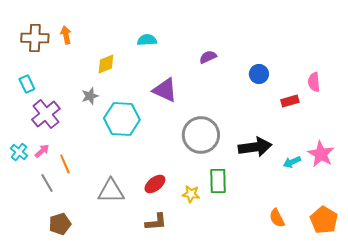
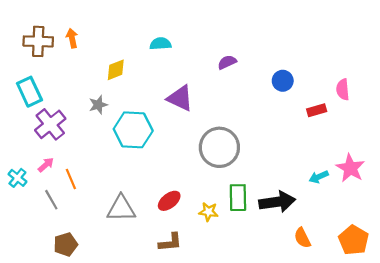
cyan rectangle: (27, 84) -> (29, 92), size x1.5
black arrow: (255, 147) -> (277, 202), moved
cyan cross: (19, 152) -> (17, 178), moved

